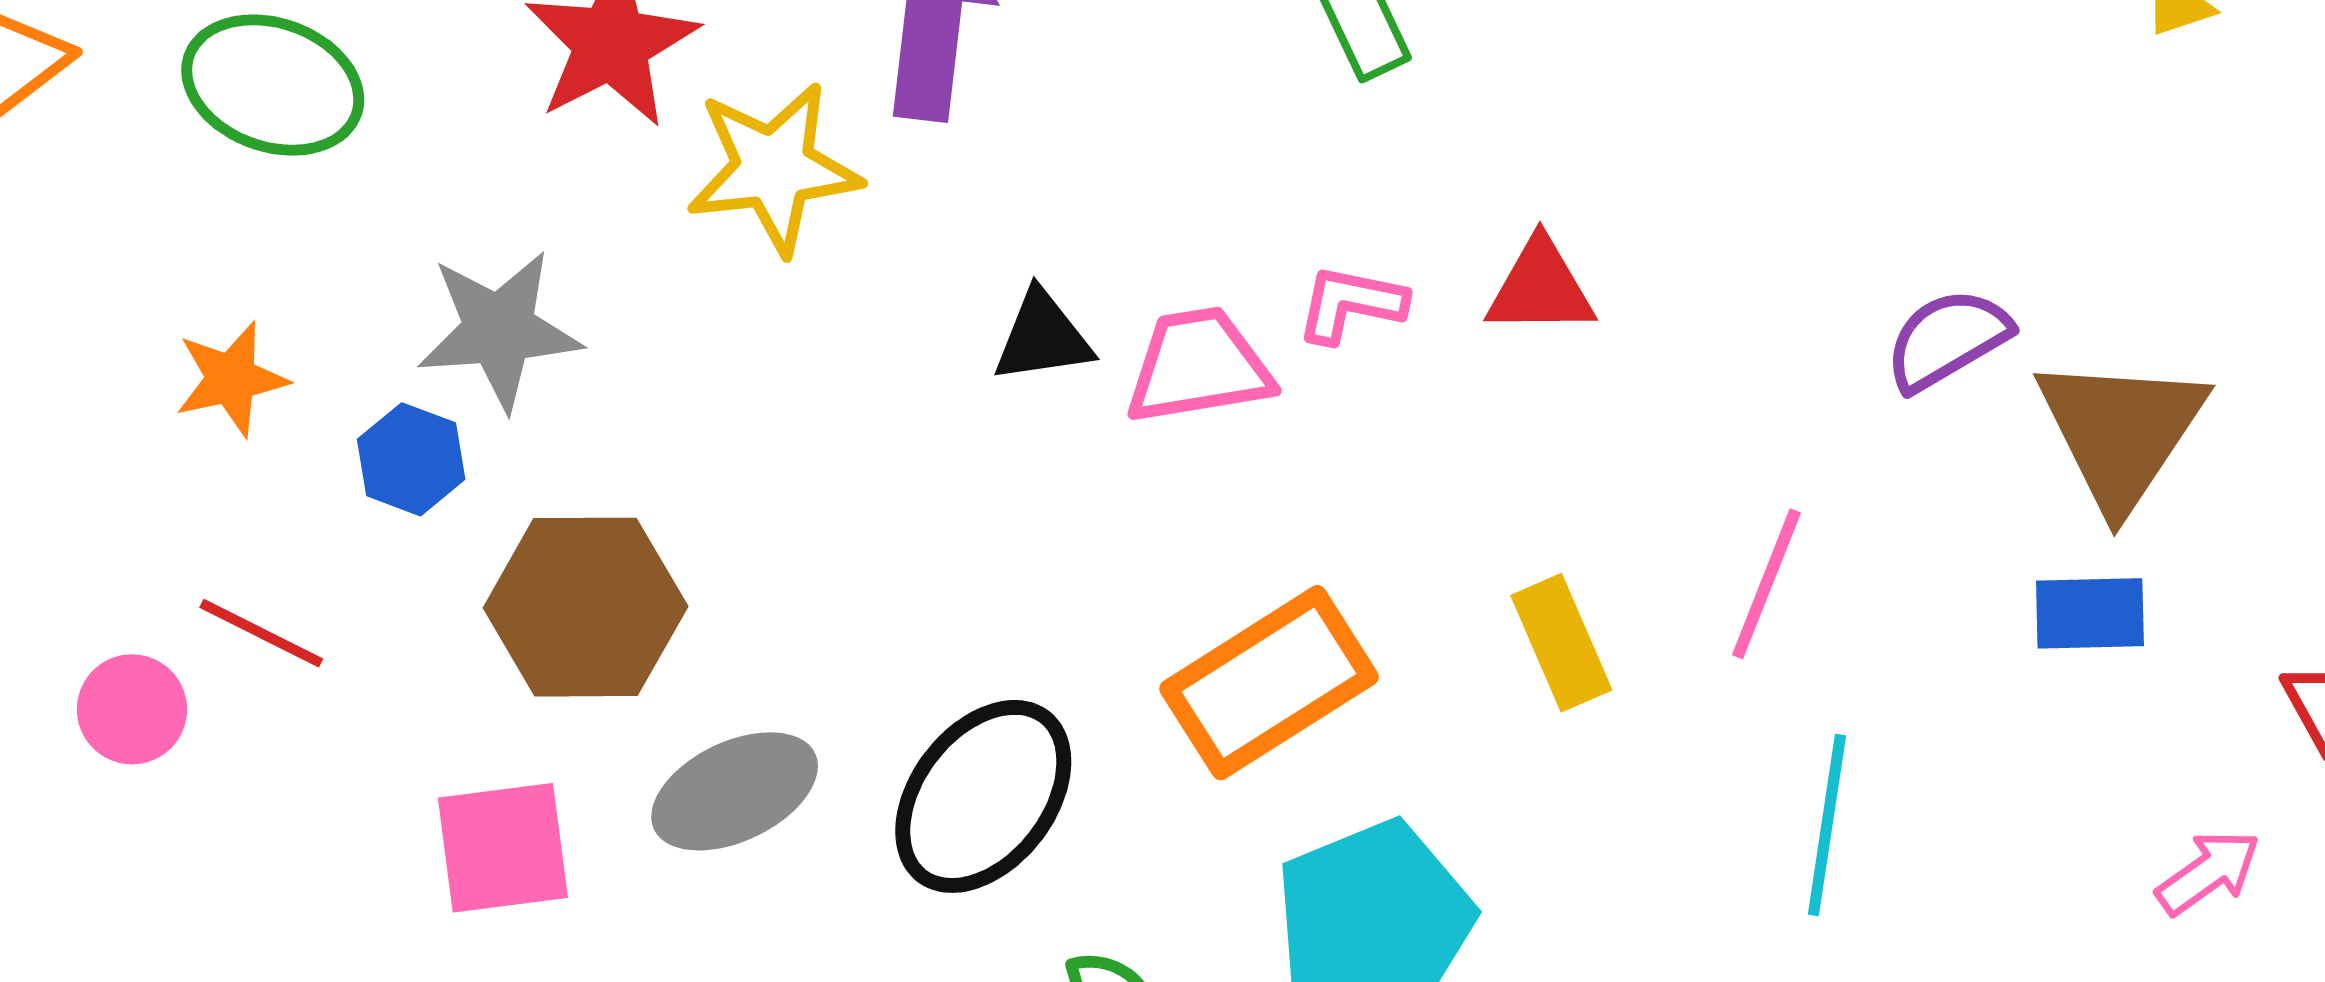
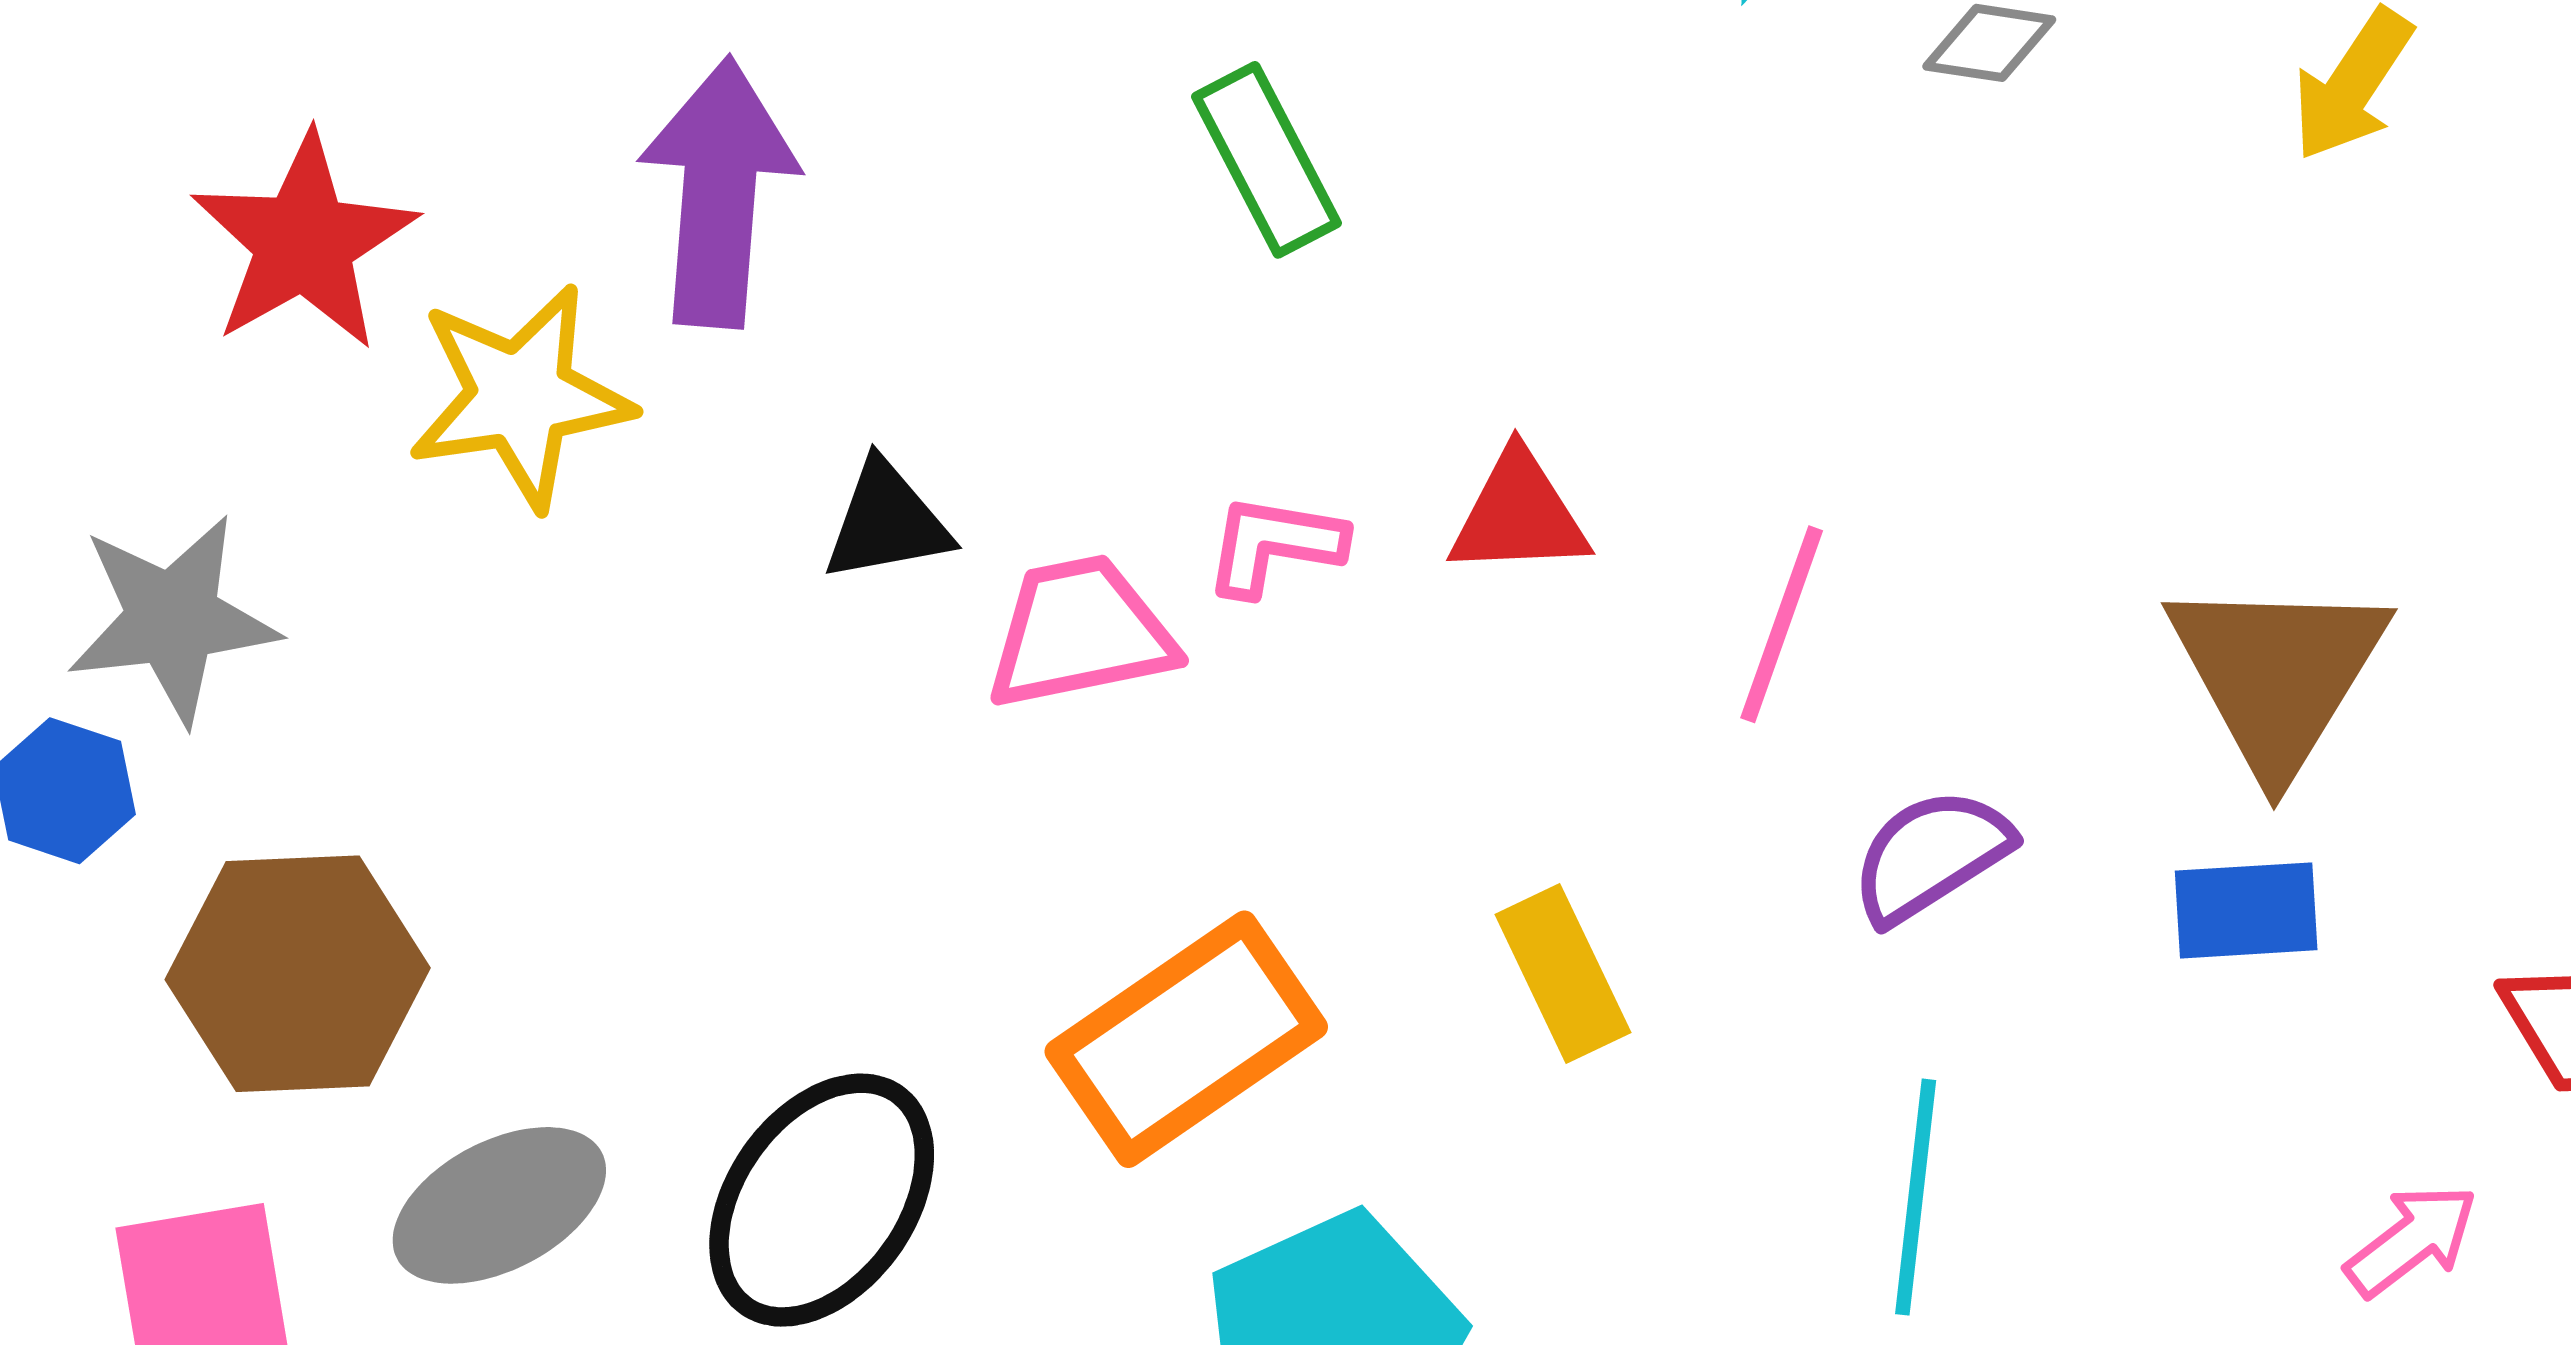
black triangle: (1043, 337) -> (887, 522), moved
purple semicircle: (1947, 339) -> (1931, 855), moved
pink line: (1766, 584) -> (1782, 624), moved

